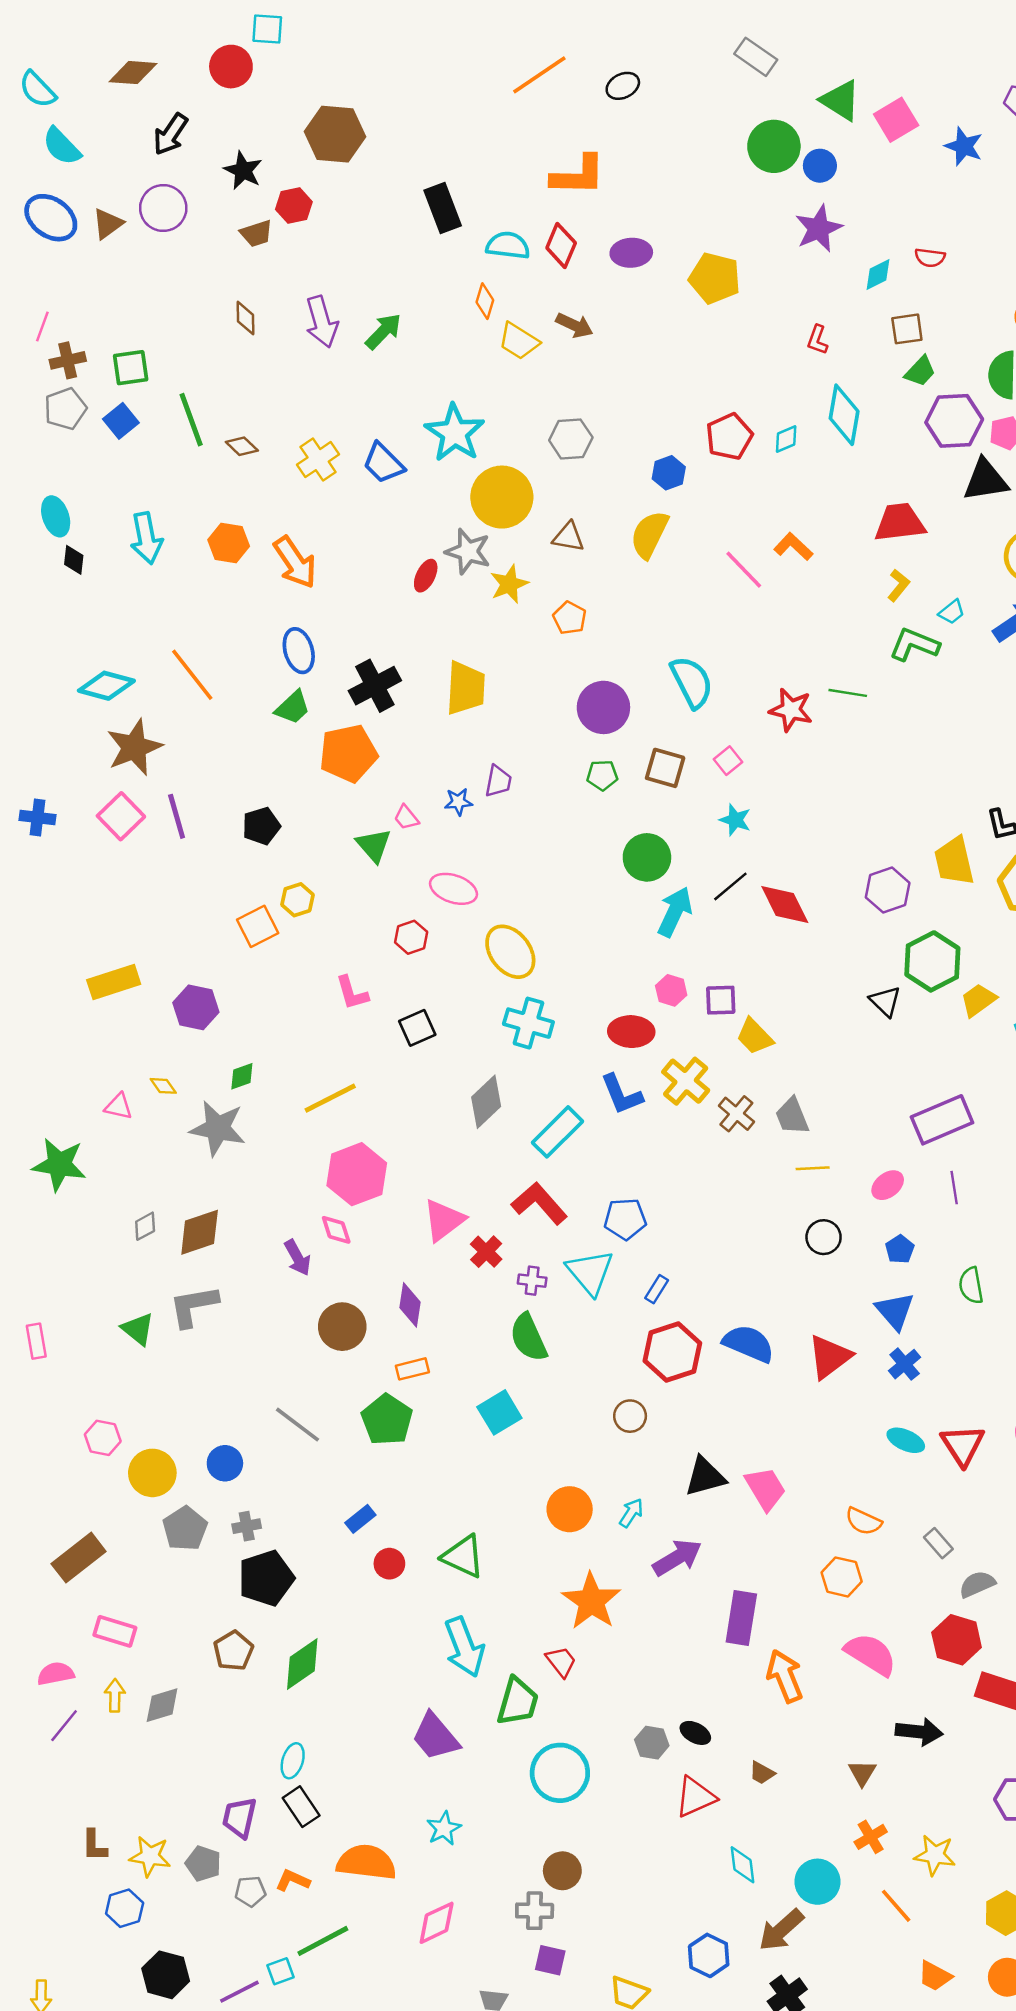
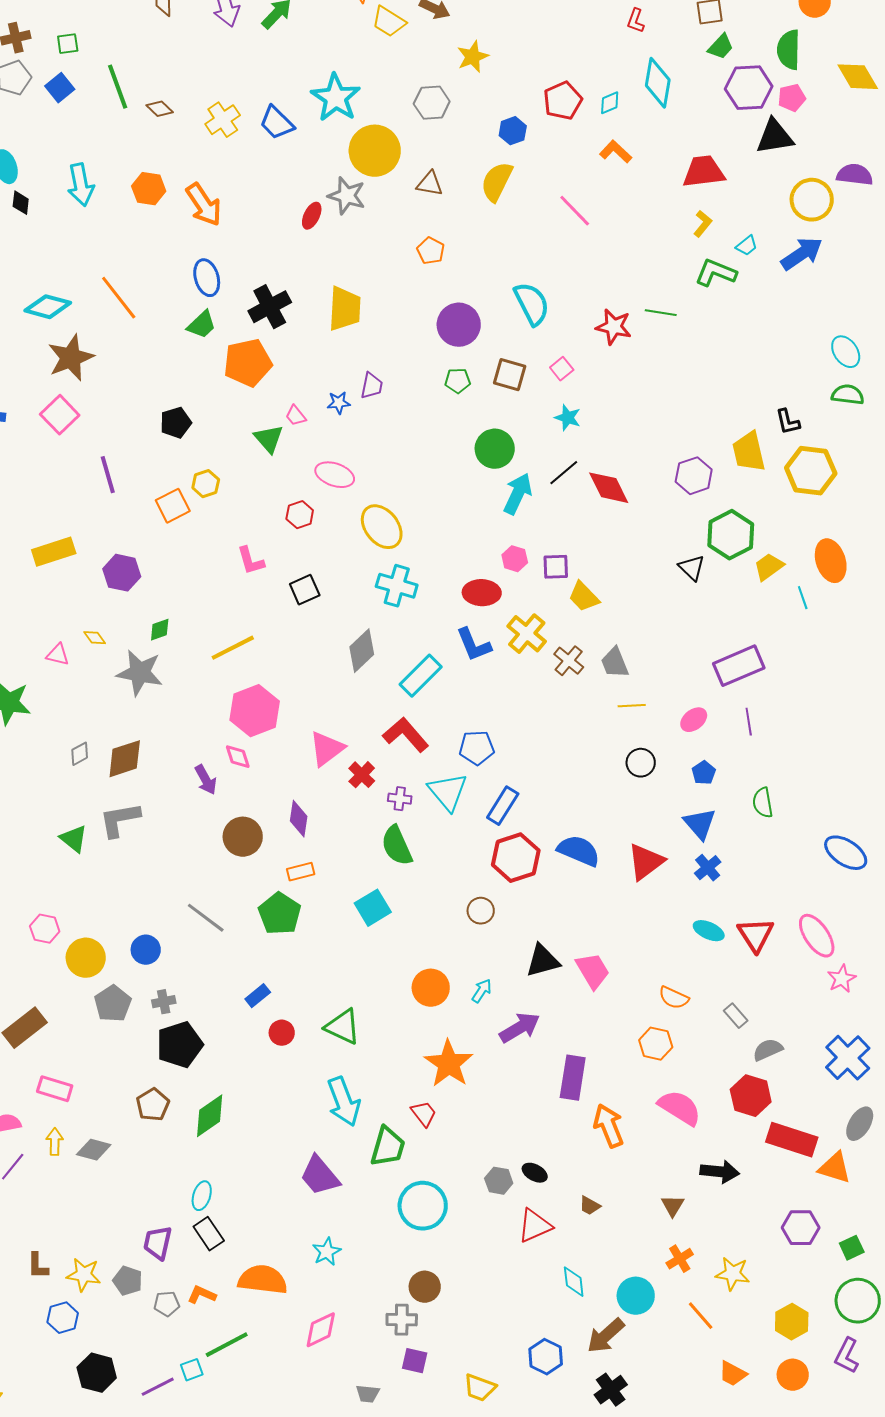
green square: (131, 368) -> (68, 44), size x0.7
orange L-shape: (793, 547) -> (616, 152), moved
yellow star: (509, 584) -> (473, 57), moved
purple line: (177, 816) -> (108, 475), moved
blue rectangle: (657, 1289) -> (503, 806), size x1.6
gray diamond: (162, 1705) -> (94, 1150), turned 32

